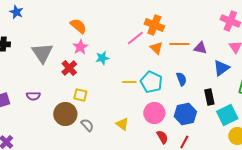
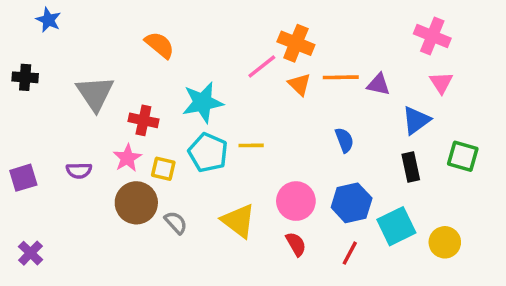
pink star: (80, 47) -> (127, 158), moved
cyan star: (102, 58) -> (203, 102), size x1.6
red cross: (69, 68) -> (143, 120), turned -35
cyan pentagon: (151, 82) -> (208, 153), moved
black rectangle: (209, 97) -> (411, 167), moved
cyan square: (227, 115) -> (396, 226), moved
yellow triangle: (122, 124) -> (239, 221), size x1.5
red semicircle: (162, 137) -> (296, 244), moved

